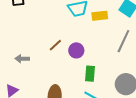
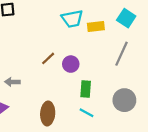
gray arrow: (22, 59) -> (12, 82), moved

